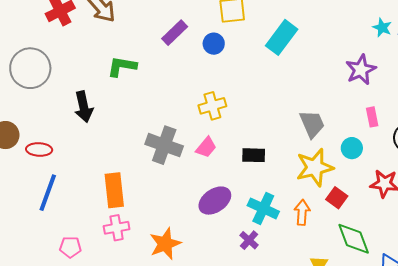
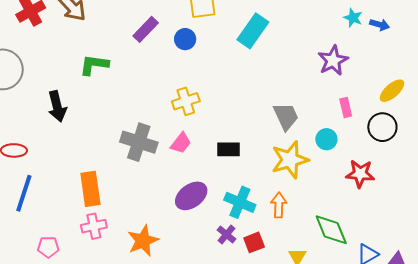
red square: (337, 198) -> (254, 242), moved, turned 35

